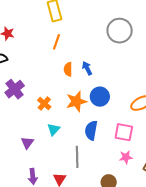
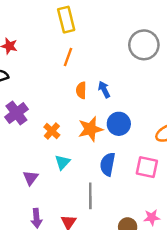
pink star: (126, 157) -> (152, 217), moved

